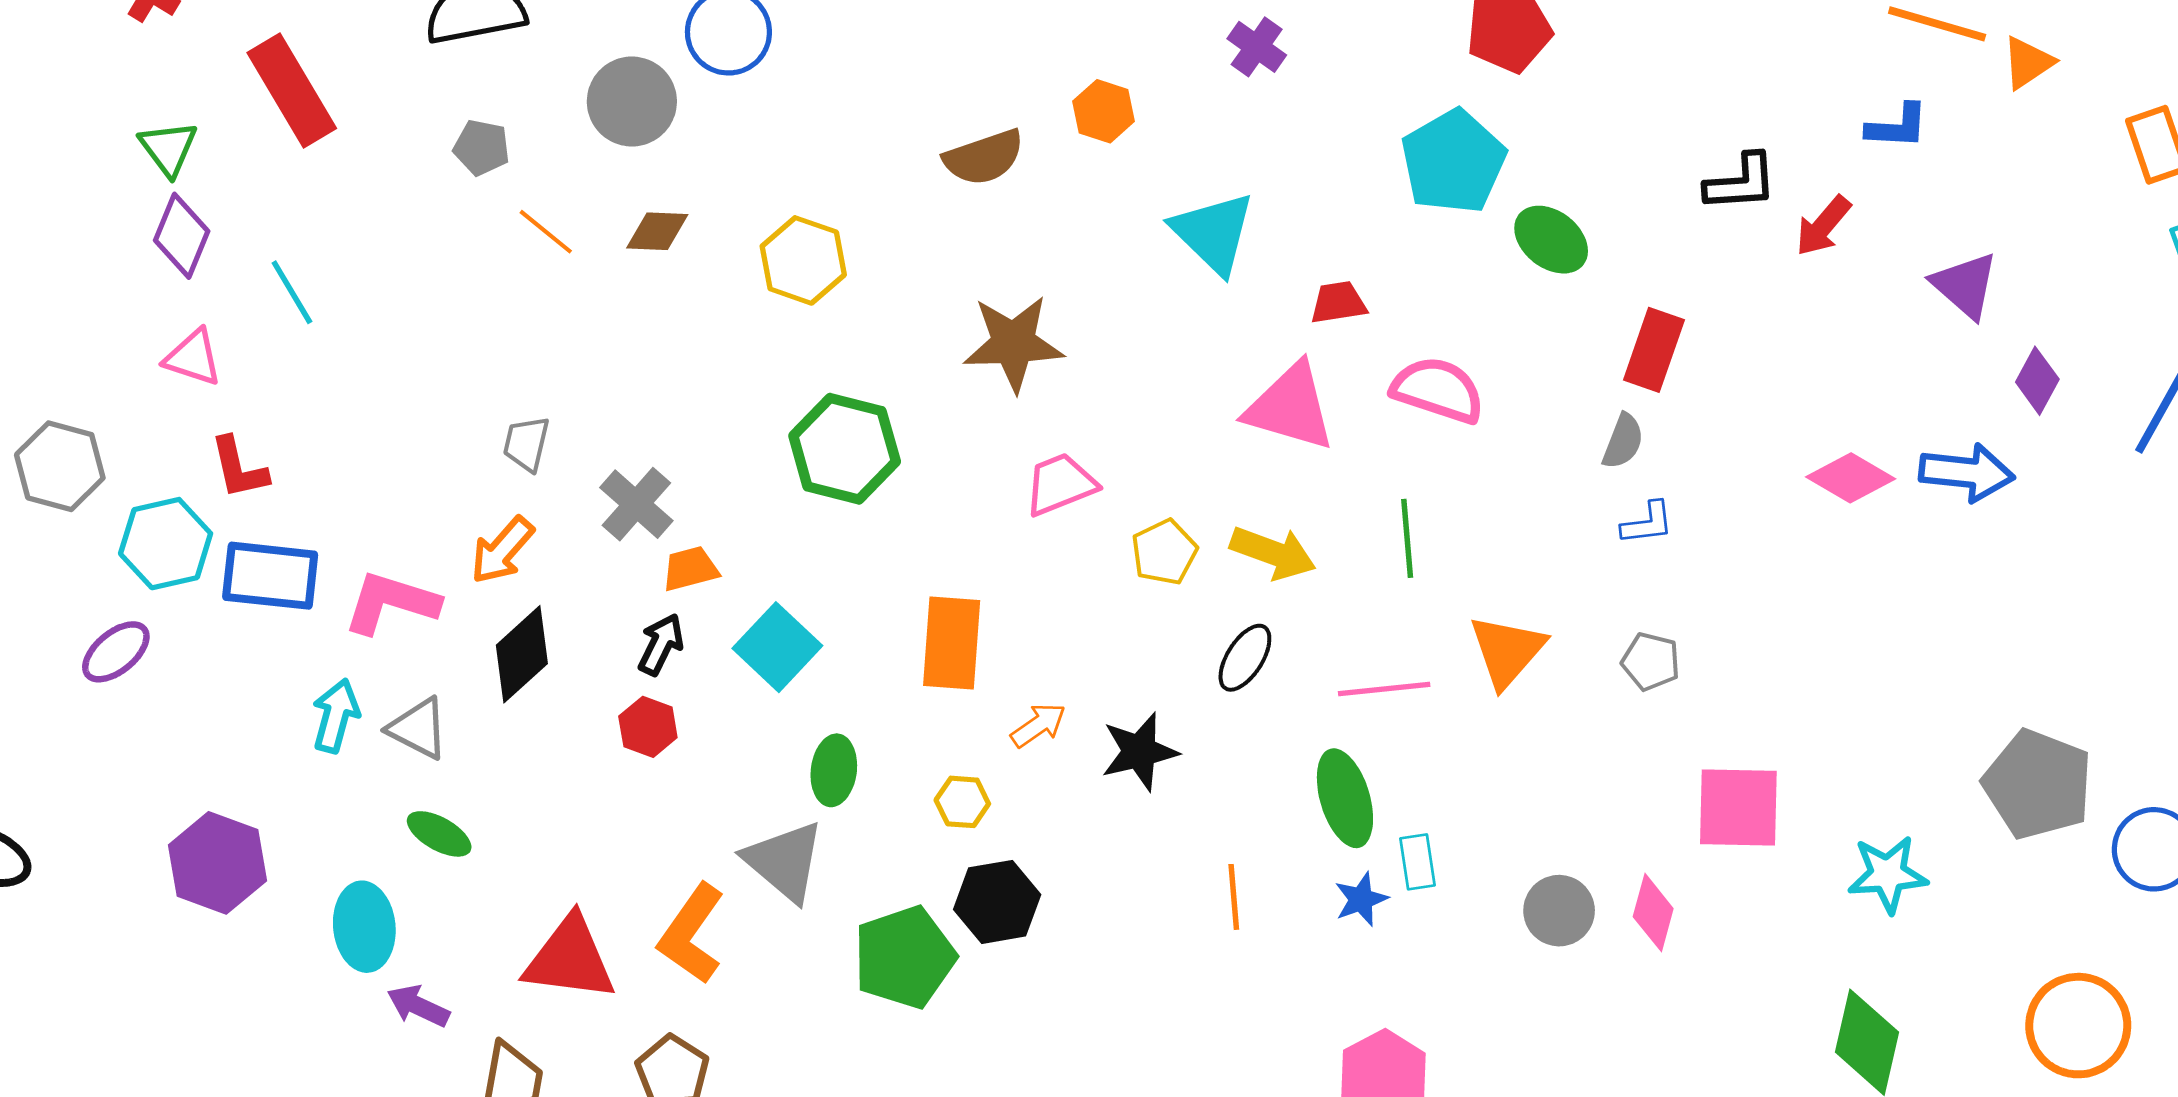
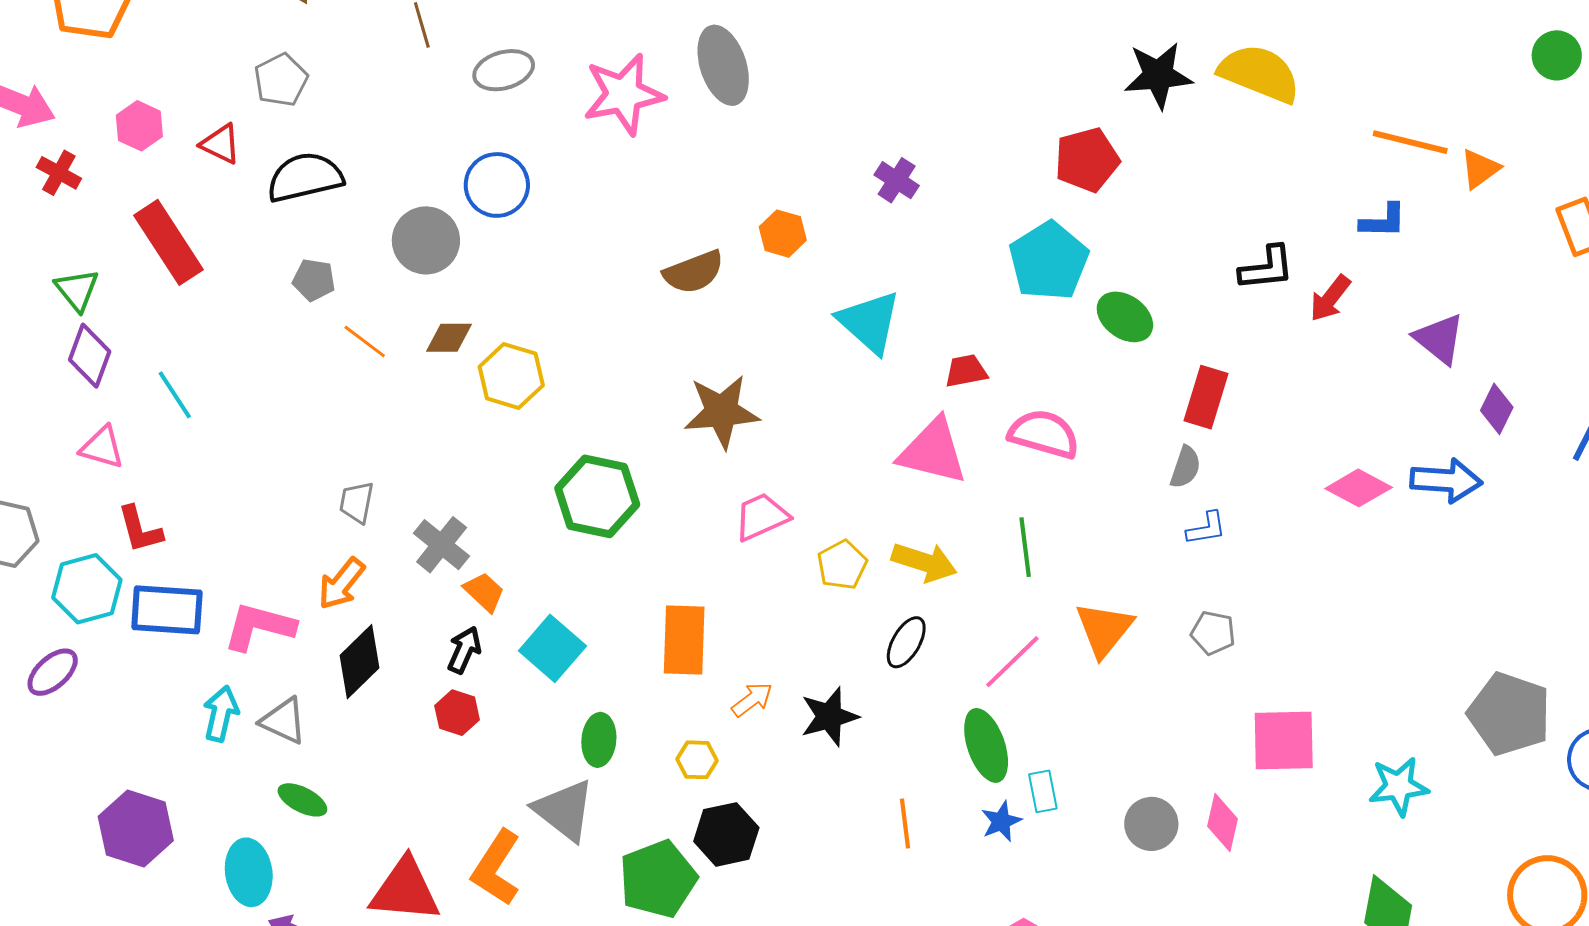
yellow hexagon: (803, 260) -> (511, 376), moved
orange trapezoid: (690, 569) -> (484, 592), turned 60
pink line: (1384, 689) -> (1012, 662), turned -36

